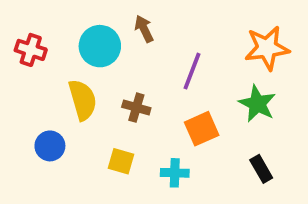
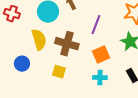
brown cross: (136, 108) -> (67, 44), size x1.6
cyan cross: (175, 173) -> (100, 78), moved

